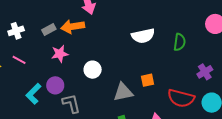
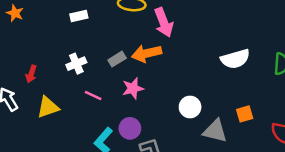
pink line: (19, 60) -> (93, 96), moved
white circle: (93, 70) -> (190, 107), moved
gray triangle: (123, 92) -> (215, 131), turned 30

